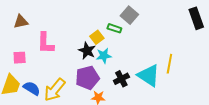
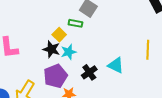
yellow line: (169, 64) -> (148, 50), moved
cyan triangle: (149, 75) -> (116, 65), size x0.7

